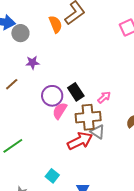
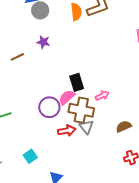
purple circle: (52, 96) -> (49, 107), moved
pink semicircle: (60, 111) -> (67, 97), moved
red arrow: (80, 141) -> (67, 131), size x0.7

